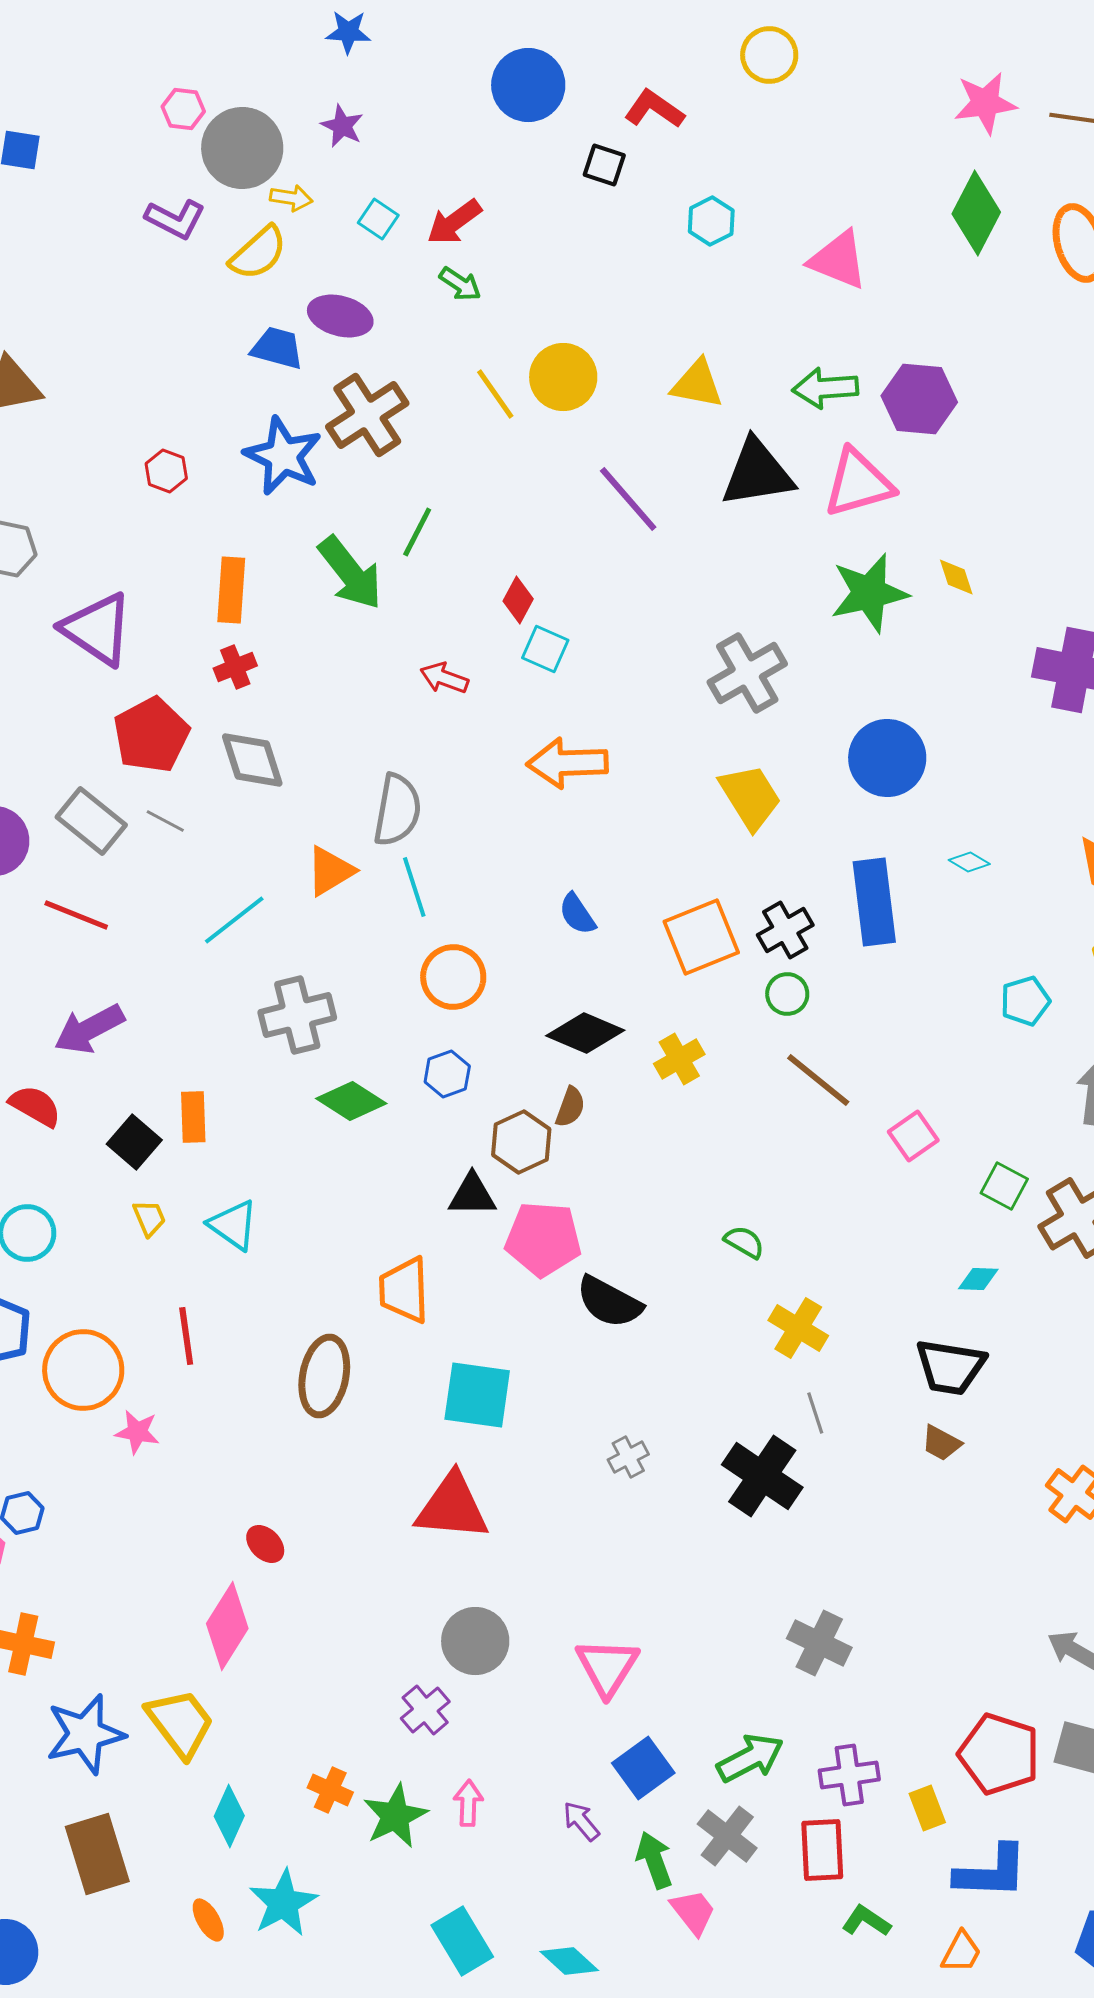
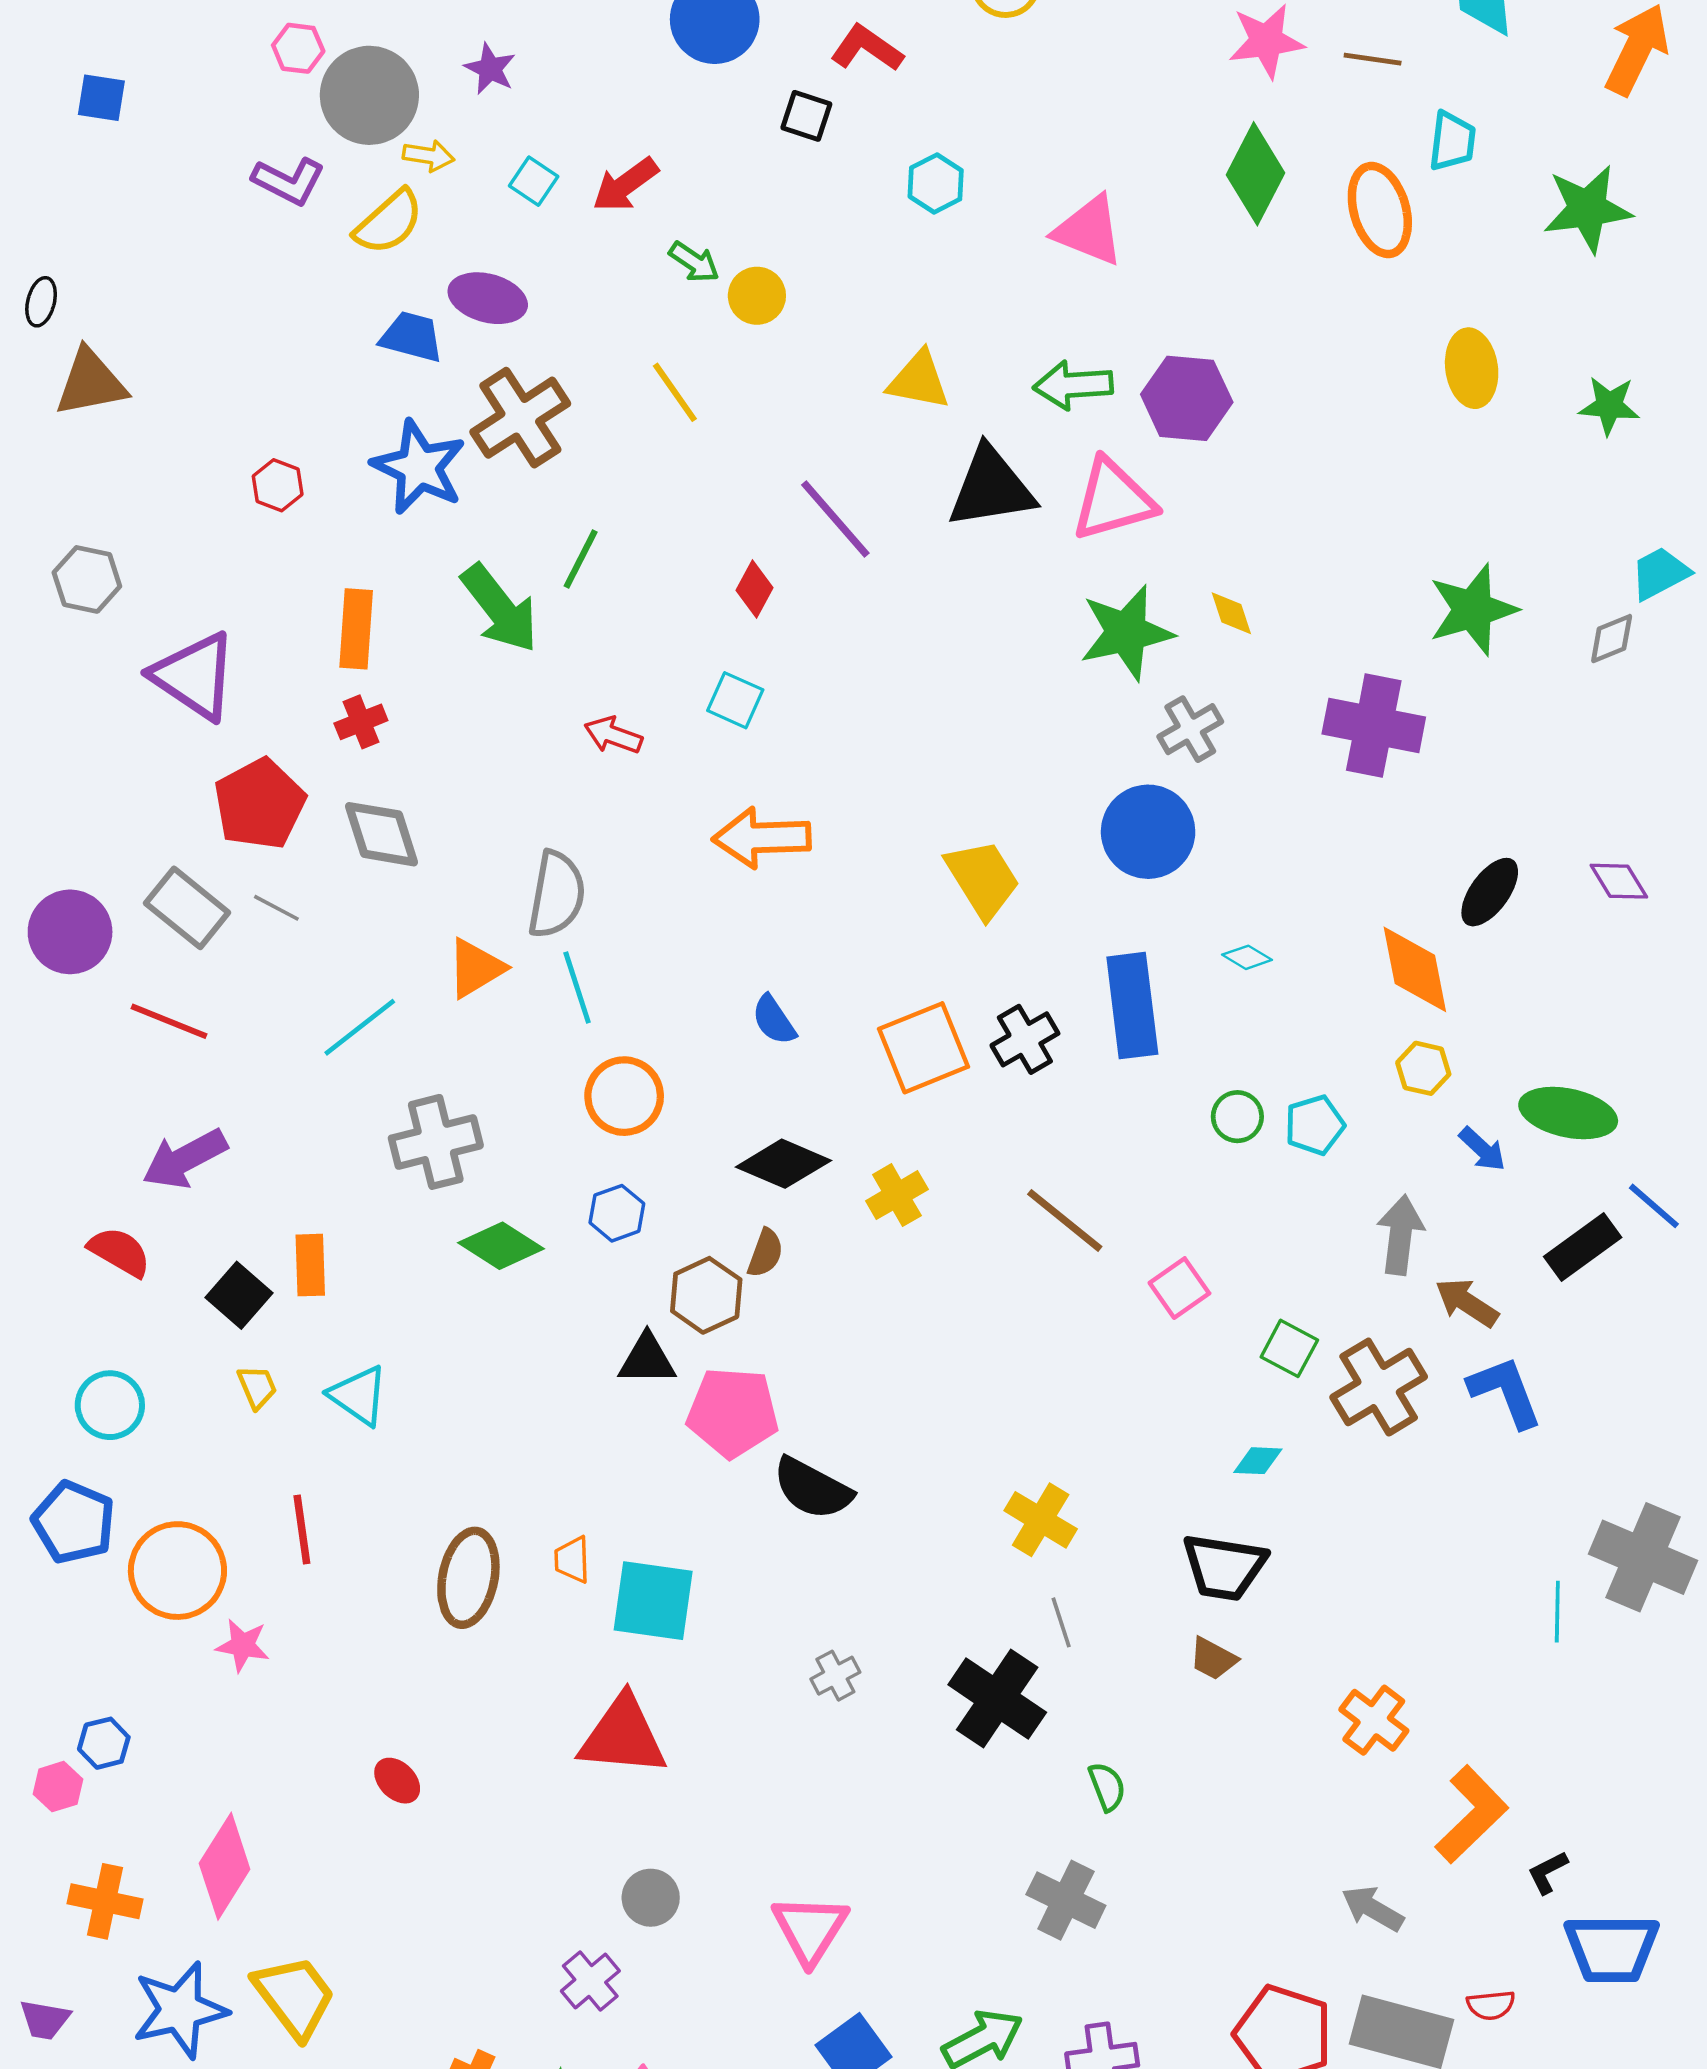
green arrow: (460, 284) -> (694, 262), moved
yellow circle: (563, 377) -> (757, 296), moved, size x0.7
red diamond: (518, 600) -> (754, 589), moved
gray cross: (747, 673) -> (1190, 729), moved, size x0.7
green circle: (787, 994) -> (1237, 1117), moved
green semicircle: (744, 1242) -> (1107, 1787), moved, turned 39
orange trapezoid: (404, 1290) -> (572, 1560), moved, size x0.6
pink diamond: (227, 1626) -> (225, 1866), moved
gray circle: (475, 1641) -> (651, 1898), size x0.7

